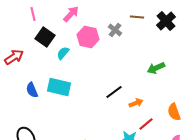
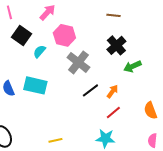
black cross: (166, 21) -> (116, 45), moved
gray cross: (115, 30) -> (78, 62), moved, size x1.6
orange arrow: (136, 103) -> (112, 91), moved, turned -32
red line: (146, 124) -> (113, 112), moved

